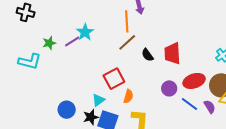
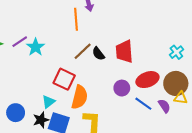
cyan star: (85, 32) -> (36, 47), moved
brown line: (127, 42) -> (83, 51), moved
red square: (114, 79) -> (64, 79), turned -35
orange semicircle: (128, 96) -> (80, 97), size x1.6

